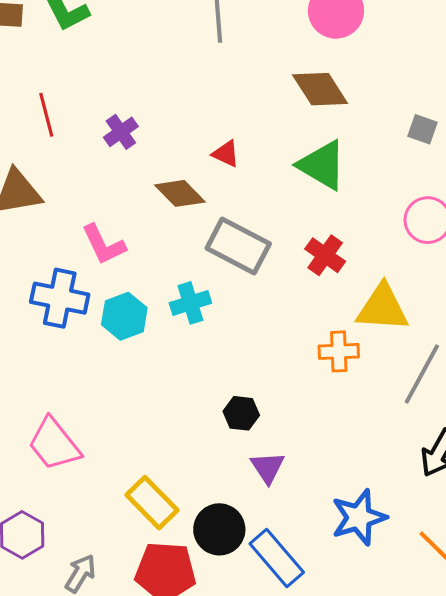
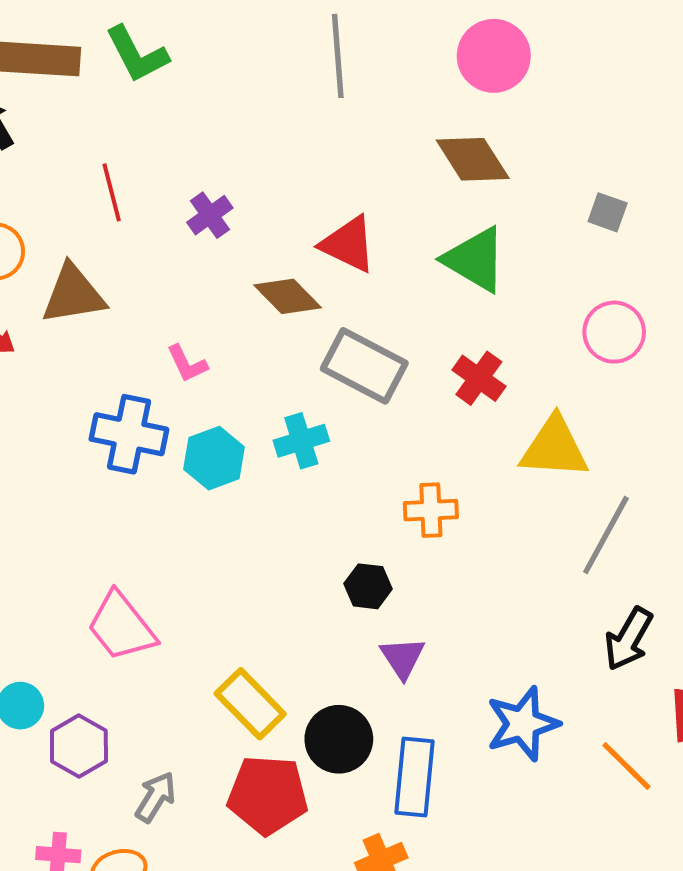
red triangle: (226, 154) -> (348, 244), size x1.6
pink L-shape: (104, 245) -> (187, 364), size x0.7
orange cross: (339, 351) -> (431, 510), moved
blue rectangle: (277, 558) -> (414, 777), turned 46

